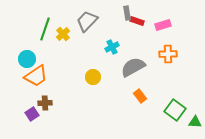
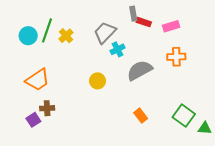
gray trapezoid: (87, 21) -> (105, 33), moved
cyan circle: (27, 59) -> (28, 36), moved
orange rectangle: (140, 96) -> (141, 116), moved

